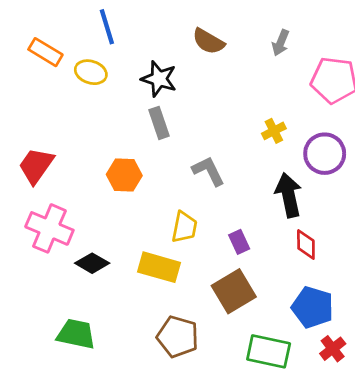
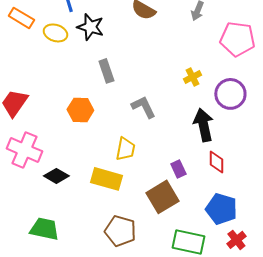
black star: (159, 79) -> (90, 27), moved
purple rectangle: (239, 242) -> (178, 169), moved

